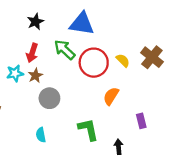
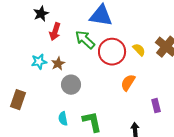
black star: (35, 22) -> (41, 14), moved
red arrow: (32, 53) -> (55, 32), moved
green L-shape: (88, 130) -> (92, 122), moved

